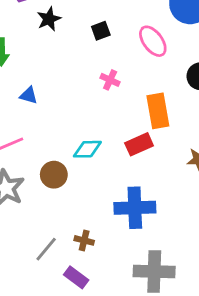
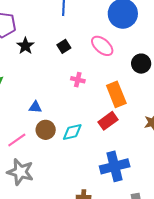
blue triangle: (29, 95) -> (35, 107), moved
brown circle: (54, 175) -> (46, 130), moved

